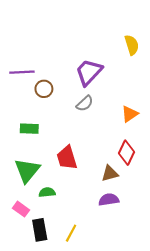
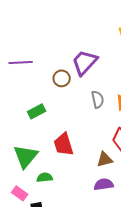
brown circle: (44, 89) -> (62, 78), moved
gray semicircle: (85, 103) -> (98, 99), moved, turned -60
green rectangle: (29, 129) -> (37, 111), moved, turned -30

